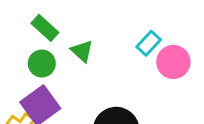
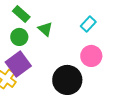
pink circle: (173, 62) -> (91, 56), moved

